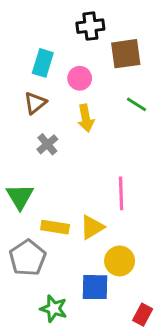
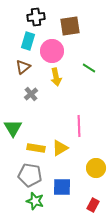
black cross: (90, 26) -> (36, 17), moved
brown square: (126, 54) -> (70, 26), moved
pink circle: (80, 78) -> (52, 51), size x1.5
gray pentagon: (27, 258) -> (30, 175), moved, turned -30
yellow circle: (120, 261) -> (96, 168), moved

